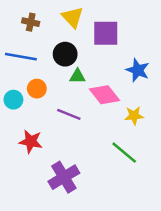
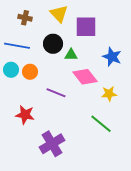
green triangle: (77, 76) -> (71, 55), moved
cyan circle: (13, 100) -> (11, 70), moved

